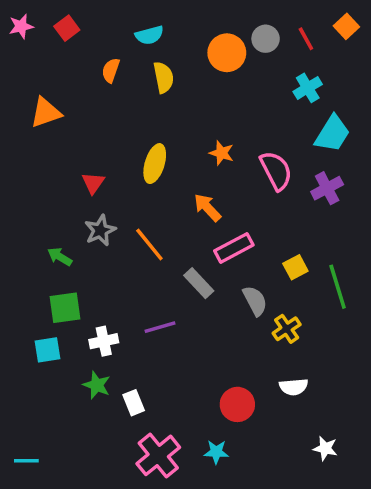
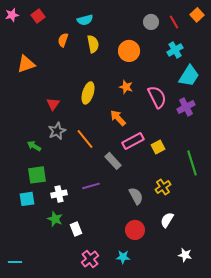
orange circle: (227, 53) -> (129, 51), moved
yellow square: (295, 267) -> (158, 147), moved
gray semicircle: (255, 301) -> (136, 196), moved
white semicircle: (294, 387) -> (167, 220), turned 126
pink cross: (158, 455) -> (90, 259), size x0.7

